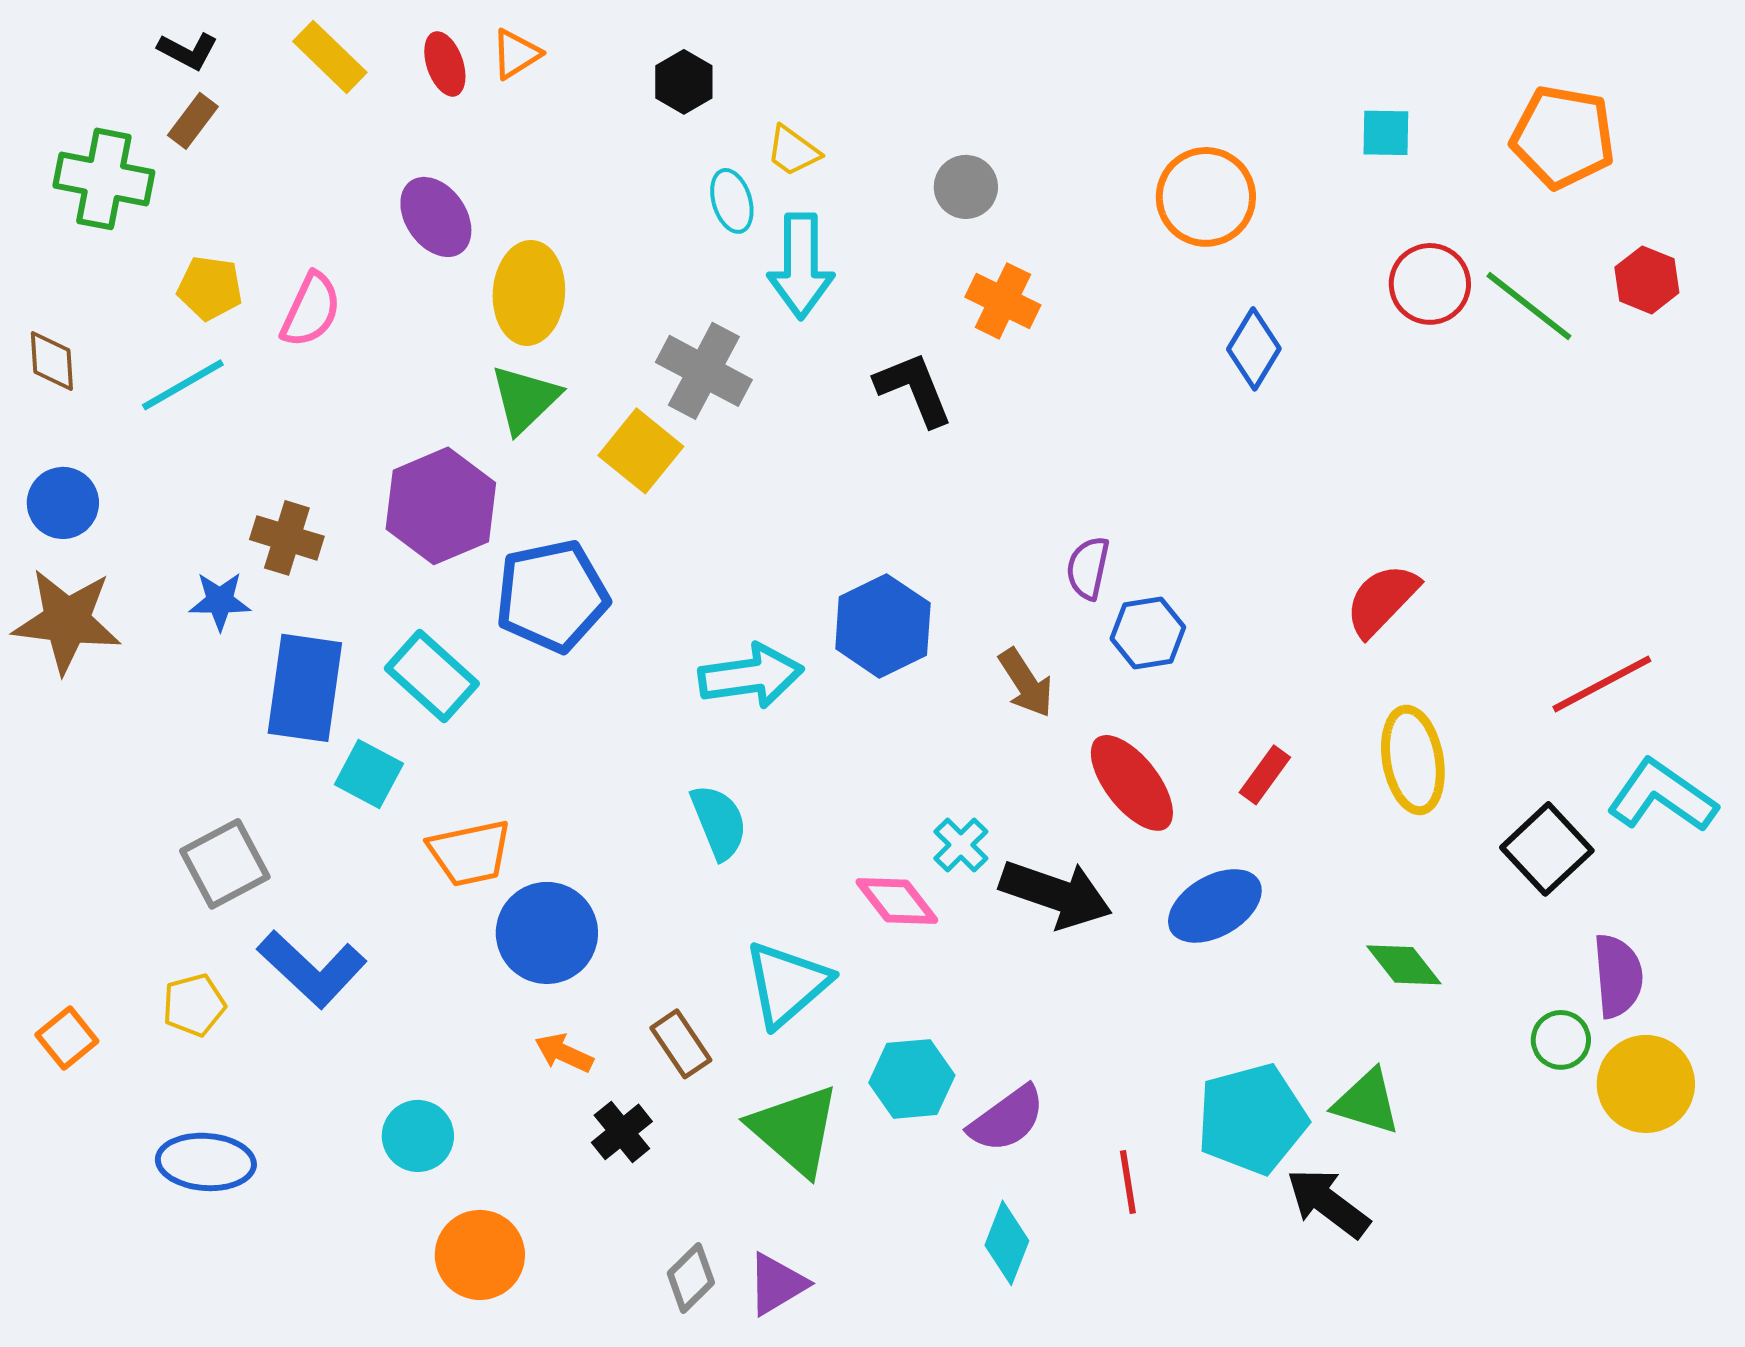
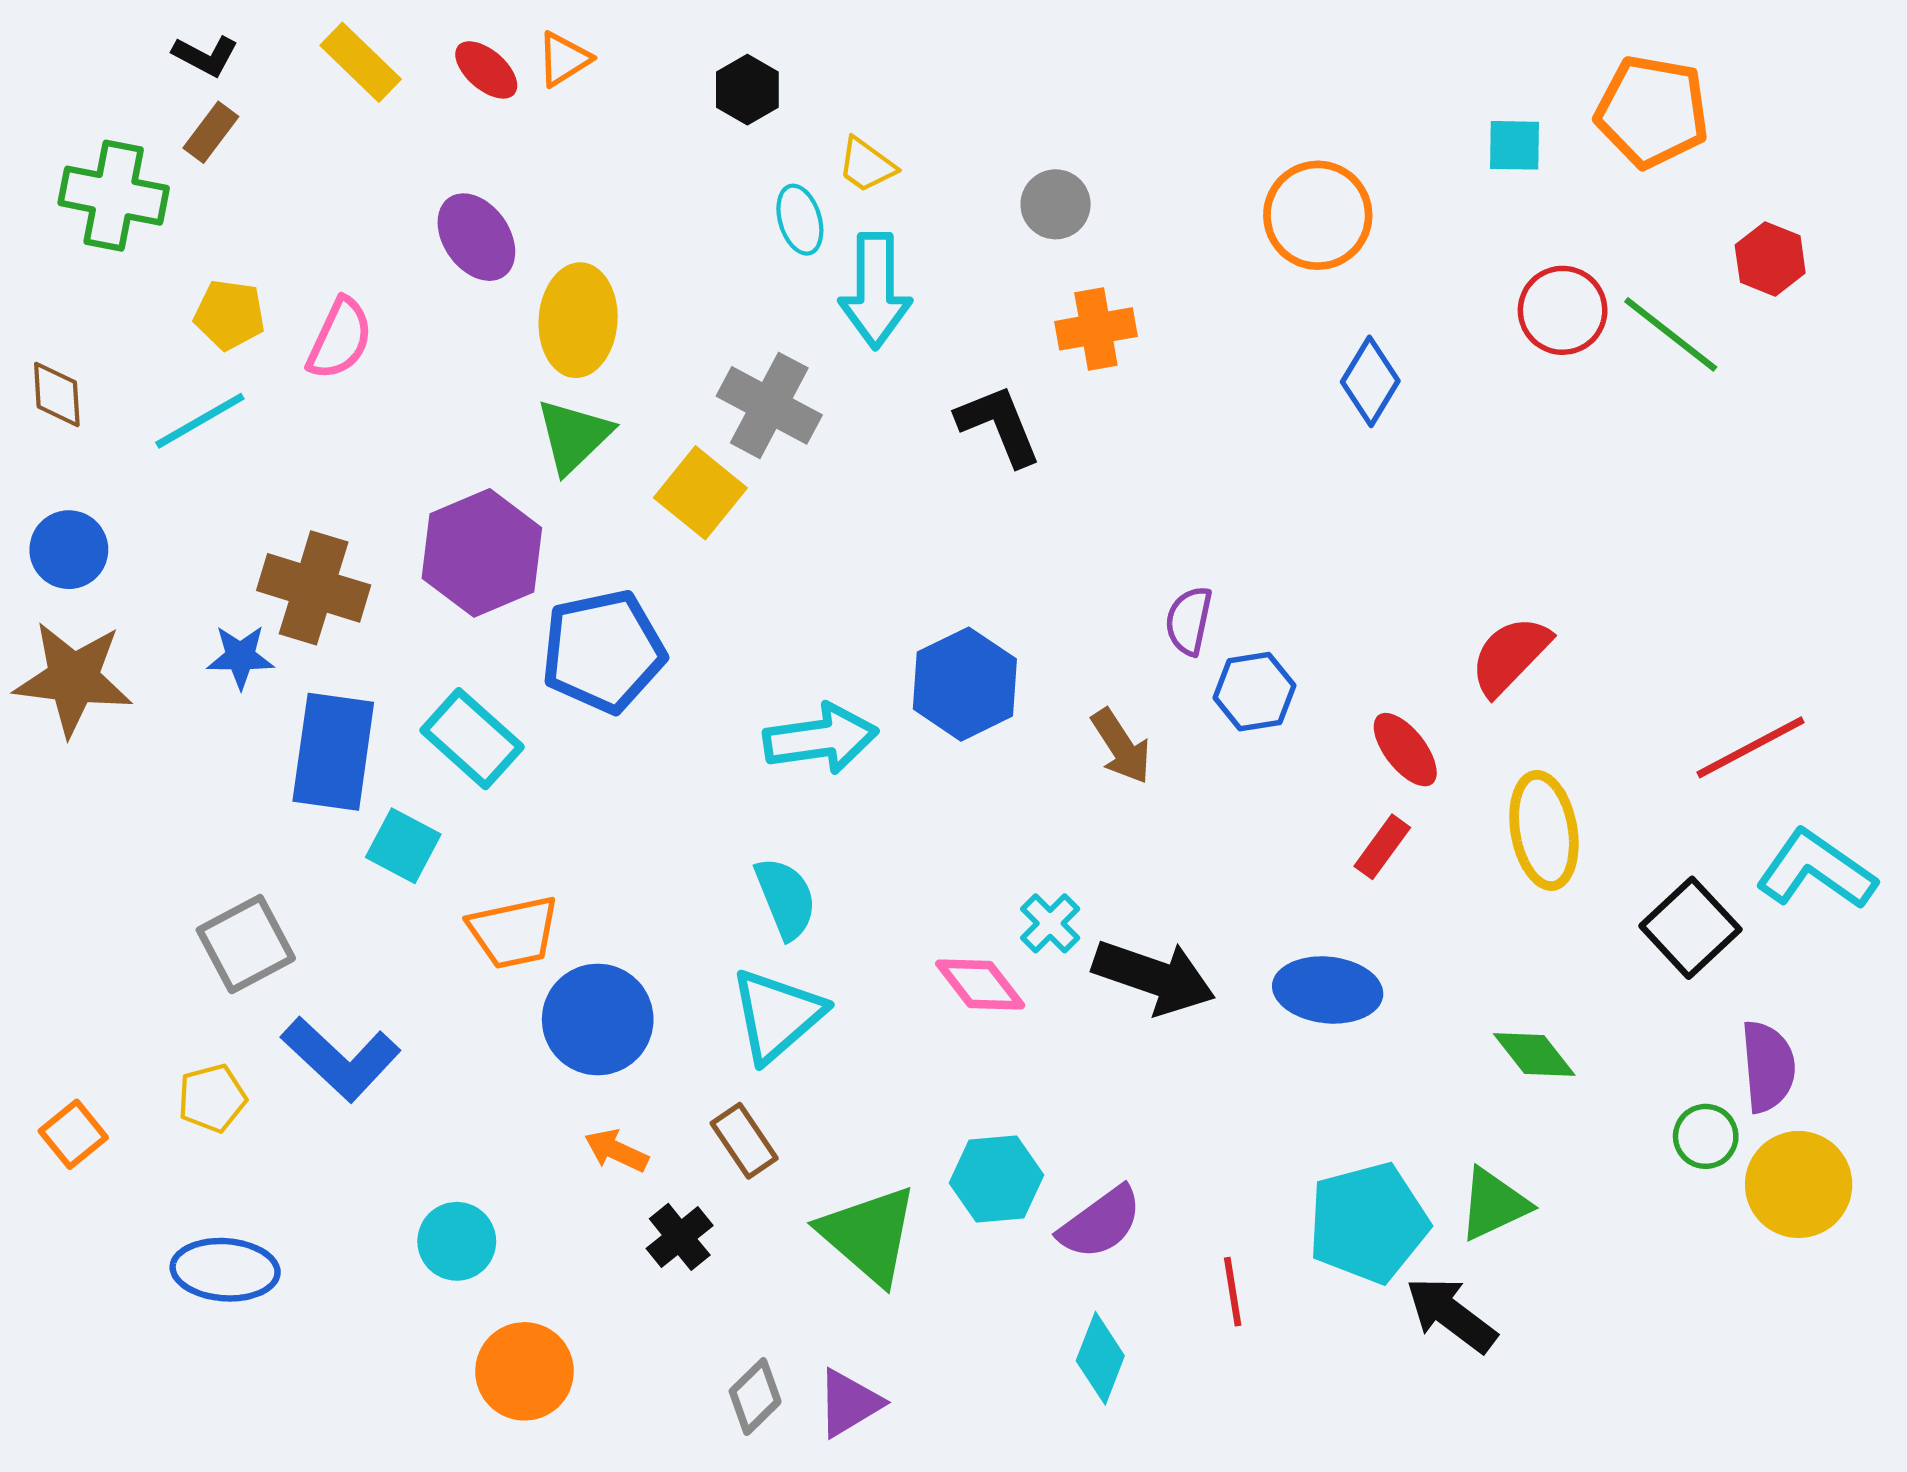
red ellipse: (445, 64) -> (486, 70), turned -30
orange pentagon: (1563, 137) -> (1652, 111), moved
red hexagon: (1647, 280) -> (1770, 259), moved
orange cross: (1003, 301) -> (1096, 329), turned -36
brown cross: (287, 538) -> (314, 588), size x1.4
red ellipse: (1132, 783) -> (1405, 750), moved, size x0.7
blue ellipse: (1215, 906) -> (1328, 990), turned 36
cyan triangle: (787, 984) -> (777, 1015), moved
green triangle: (1367, 1102) -> (1494, 1204), turned -42

